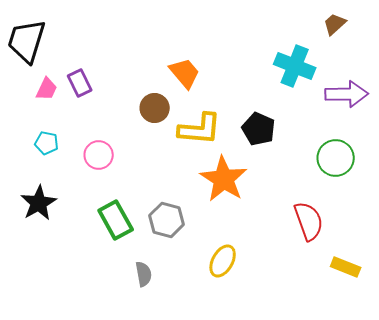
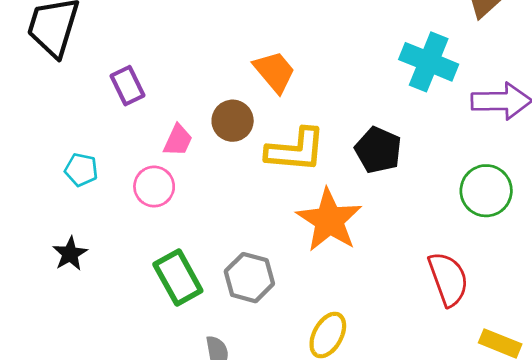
pink trapezoid: (47, 89) -> (178, 140), moved
black star: (39, 203) -> (70, 254), size x0.7

